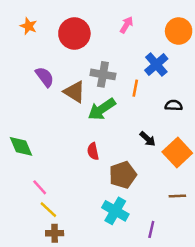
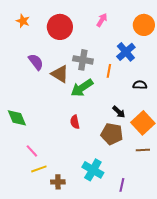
brown pentagon: (123, 175) -> (112, 134), moved, turned 30
brown line: (177, 196) -> (143, 150), moved
yellow line: (48, 210) -> (39, 169), turned -63
brown cross: (55, 233) -> (58, 182), moved

